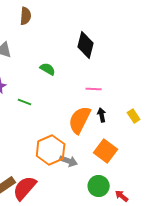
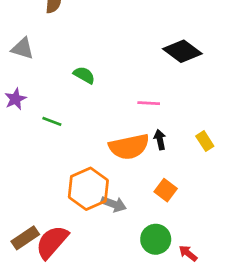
black diamond: (86, 45) -> (182, 51), moved, turned -68
orange semicircle: (80, 120) -> (129, 147), turned -128
orange square: (106, 151) -> (166, 190), size x0.7

